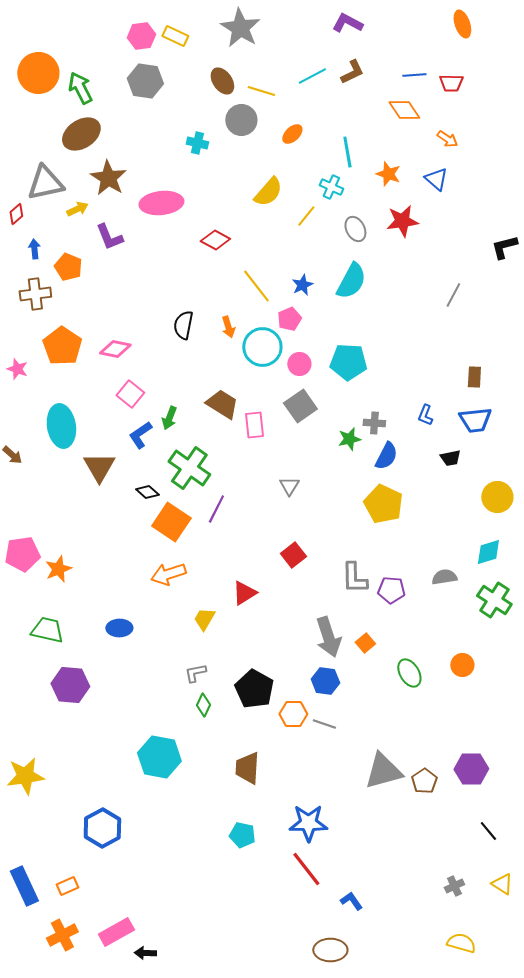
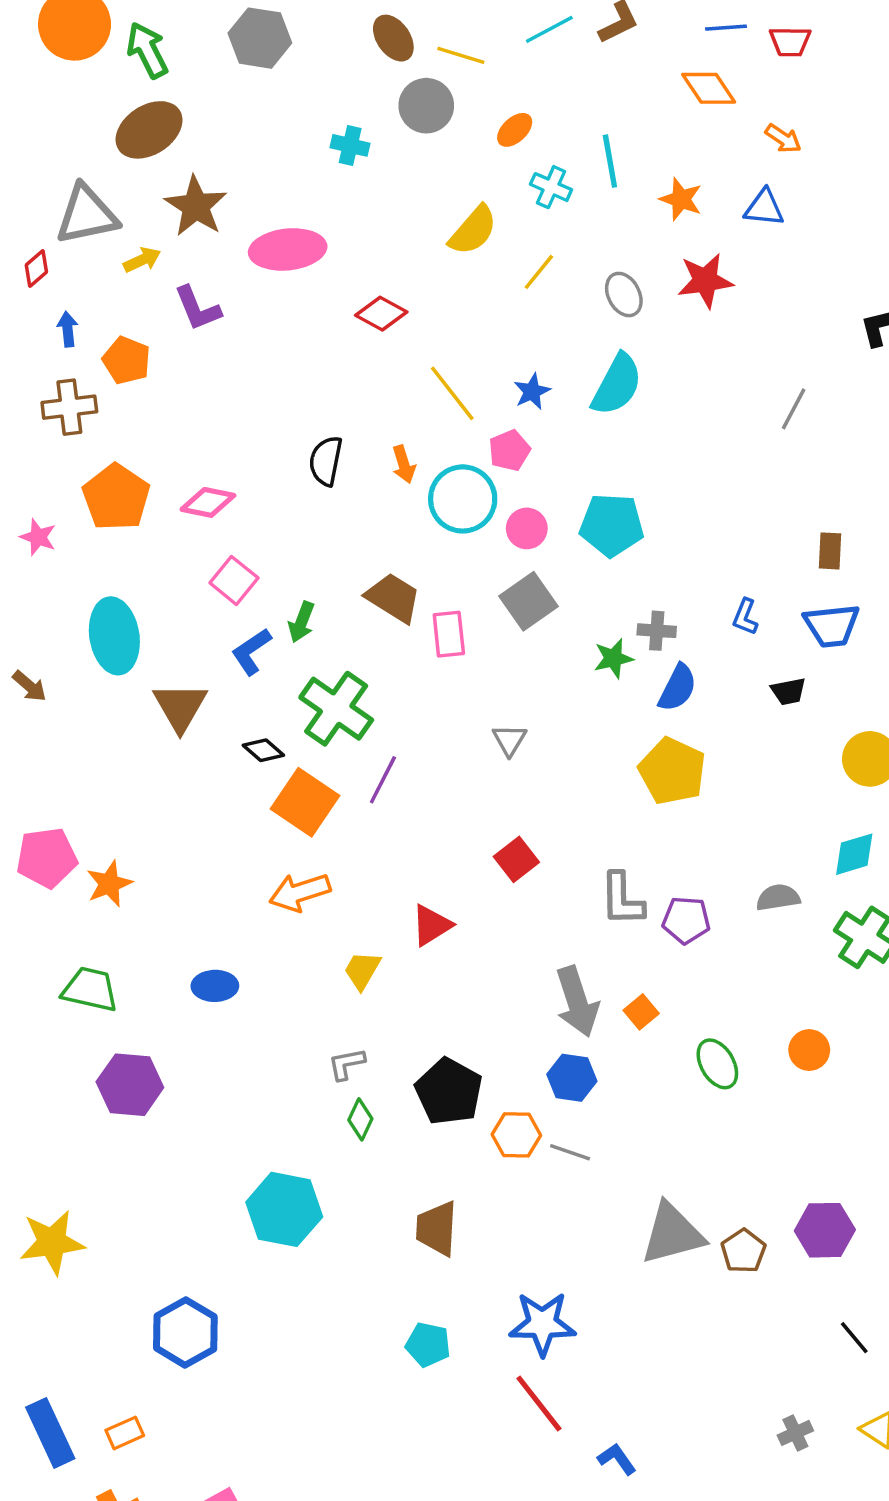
blue triangle: (436, 179) -> (764, 208), turned -35
cyan cross: (331, 187) -> (551, 187), moved

